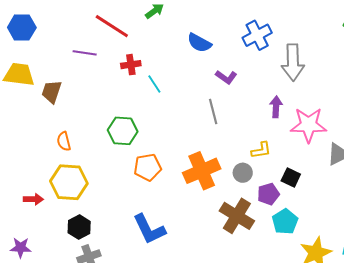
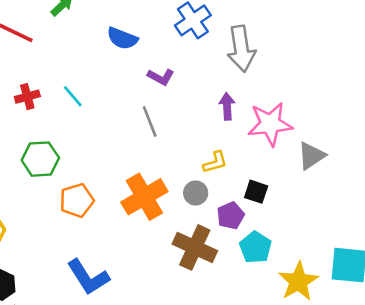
red cross: (131, 65) -> (27, 97), moved

